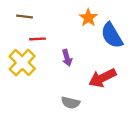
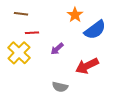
blue semicircle: (112, 35) -> (95, 30), turned -95
purple arrow: (67, 58) -> (57, 49), turned 64

